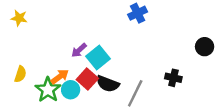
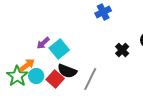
blue cross: (138, 13) -> (103, 12), moved
black cross: (173, 78) -> (122, 50), moved, turned 32
red square: (87, 79) -> (55, 79), moved

